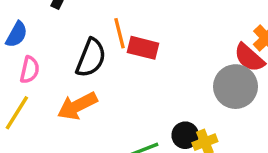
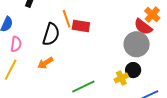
orange arrow: (77, 106) -> (45, 63), size x0.7
black circle: (185, 135) -> (133, 70), moved

